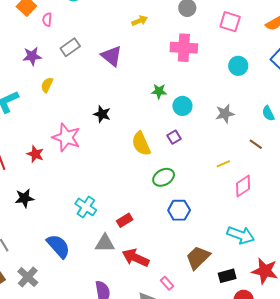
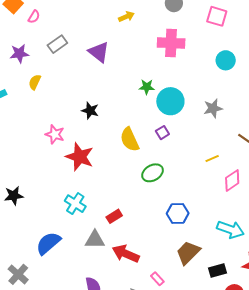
pink semicircle: (47, 20) -> (34, 17), turned -152
cyan circle: (182, 106) -> (170, 101), size x1.4
pink star: (66, 137) -> (55, 134), size x0.7
red star: (35, 154) -> (80, 157), moved, size x1.6
blue hexagon: (179, 210) -> (178, 213), moved
blue semicircle: (58, 246) -> (48, 243), turned -88

